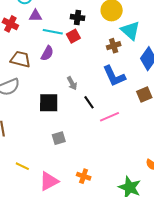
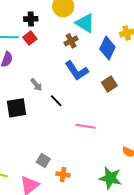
pink line: (109, 117) -> (86, 126), moved, turned 42
gray square: (59, 138) -> (43, 161), moved, turned -32

